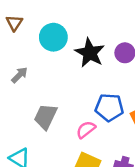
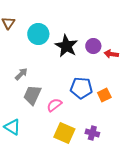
gray arrow: (20, 75) -> (21, 74), moved
pink semicircle: (86, 130) -> (54, 105), moved

